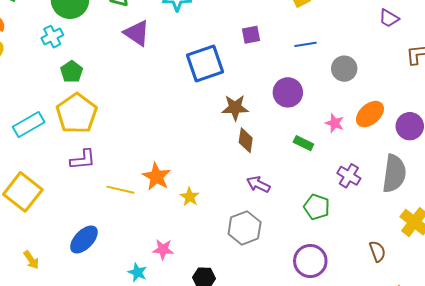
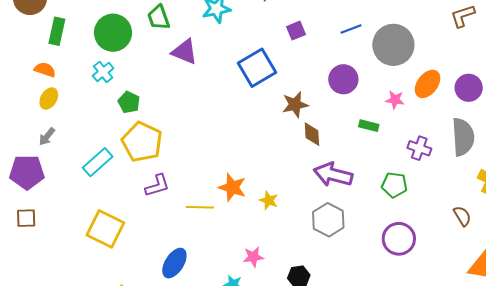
gray circle: (344, 69) -> (393, 45), size x1.6
purple arrow: (258, 184) -> (333, 175), size x1.6

